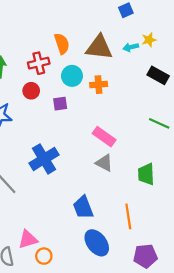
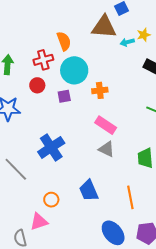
brown triangle: (99, 47) -> (104, 27), moved
cyan circle: (72, 76) -> (74, 70), size x1.4
orange cross: (99, 85) -> (100, 90), moved
blue ellipse: (97, 243) -> (113, 233), moved
orange circle: (44, 256) -> (51, 200), moved

